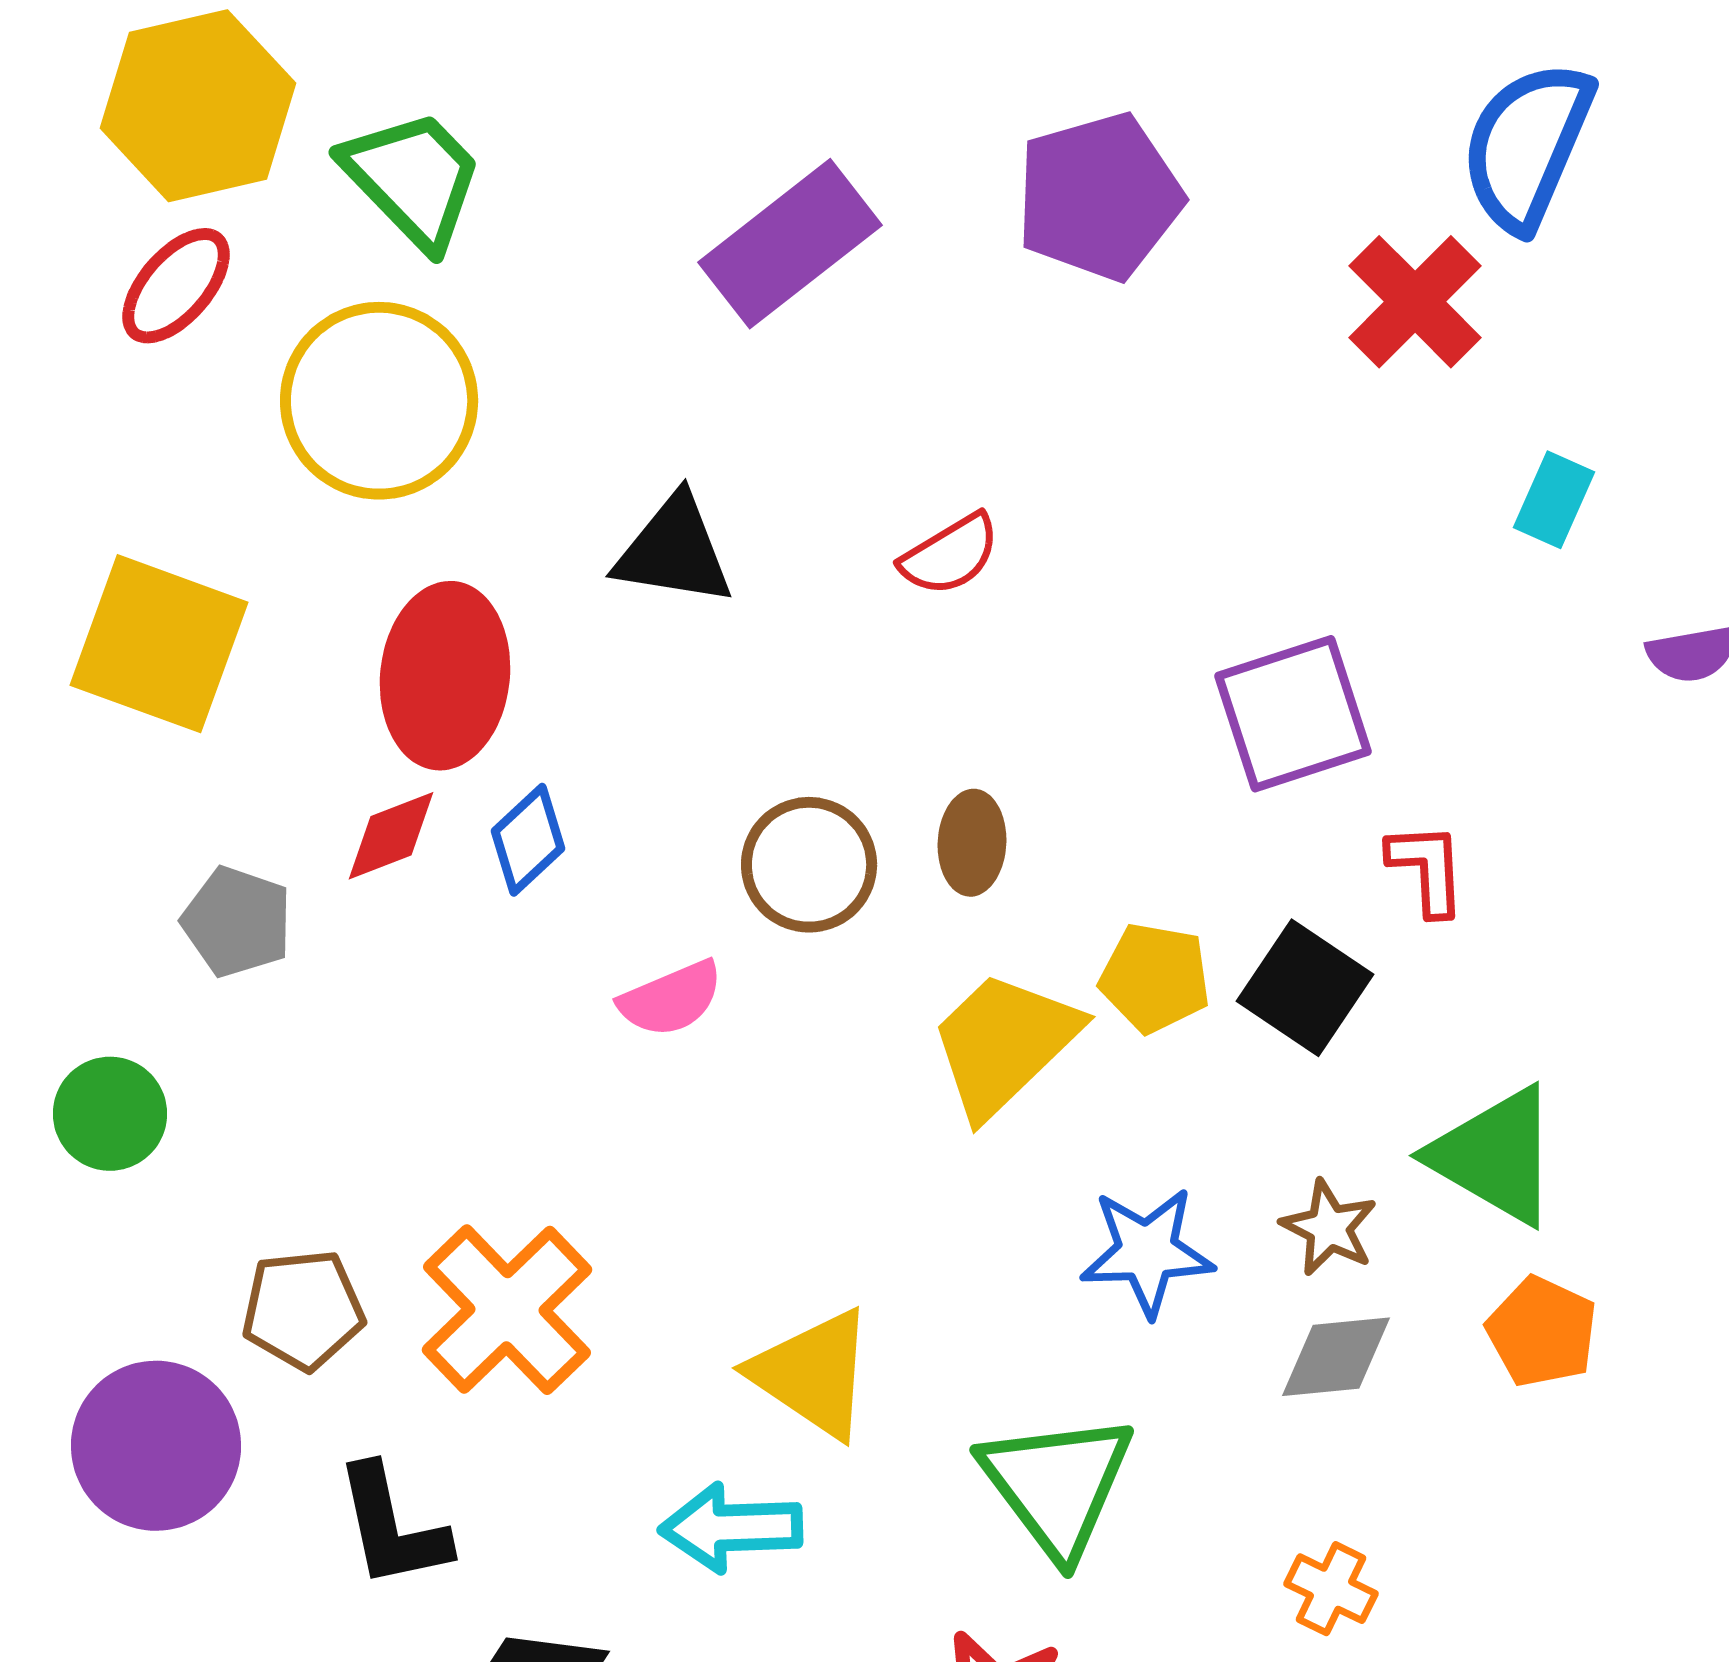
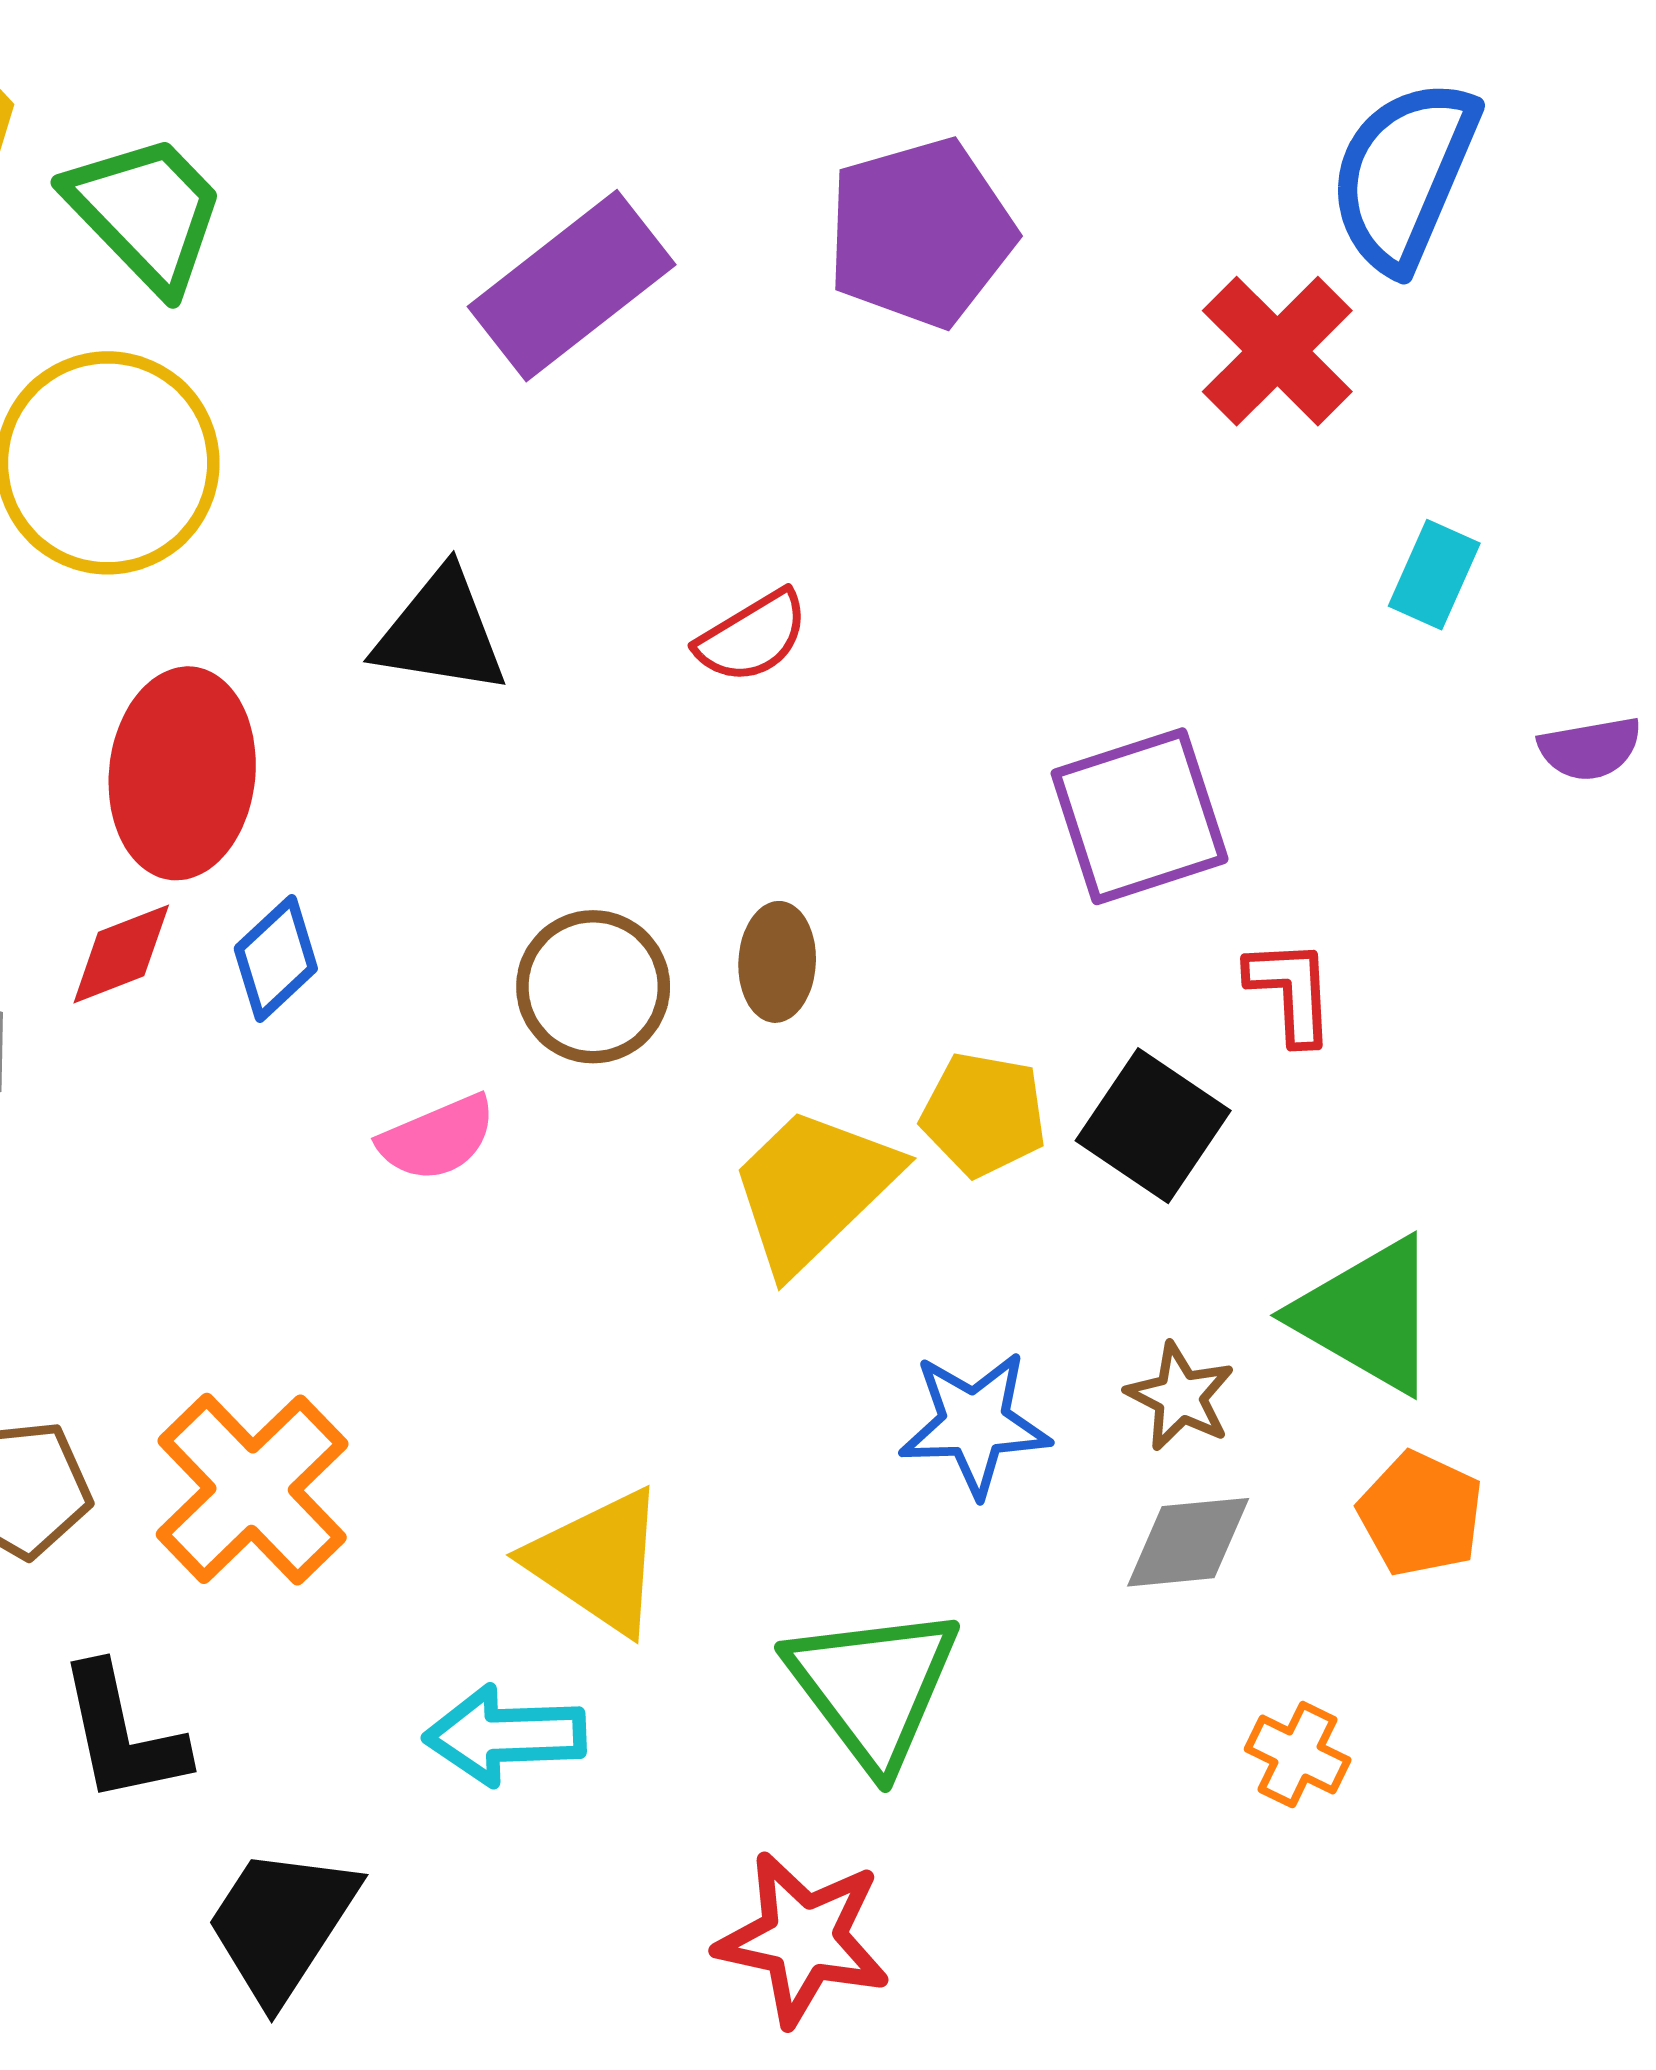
orange cross: (1331, 1589) -> (1298, 1754), moved

